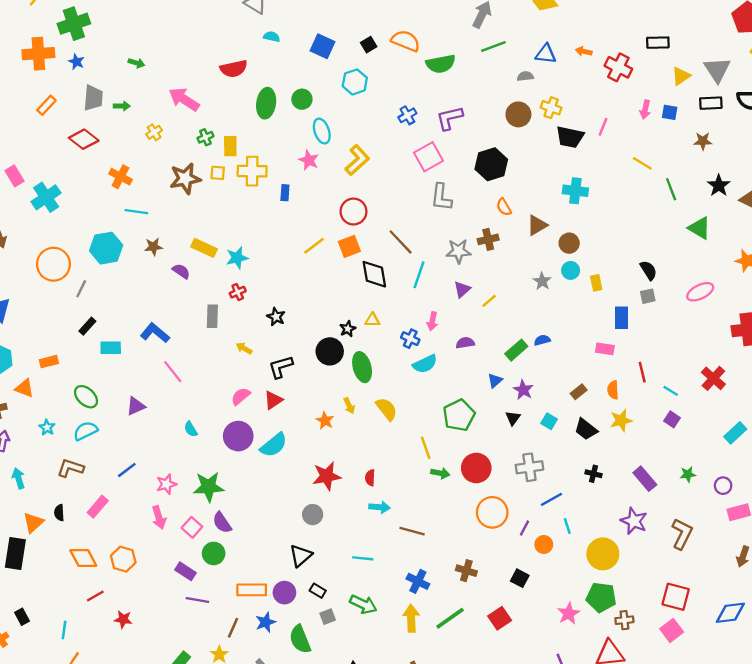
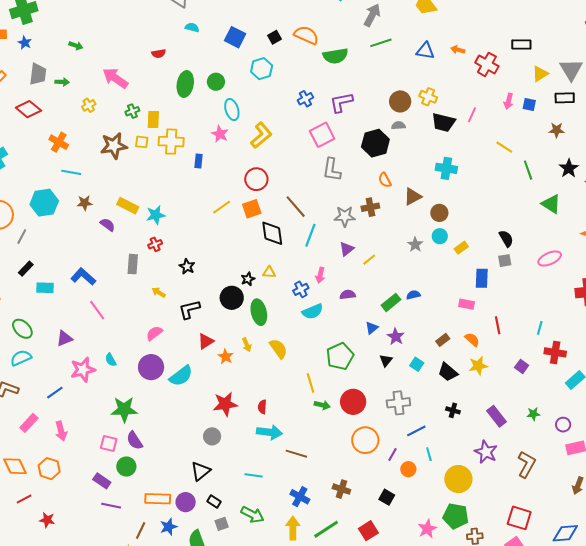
red semicircle: (234, 69) -> (159, 54), size x0.6
gray semicircle: (525, 76) -> (398, 125), moved
yellow rectangle: (596, 283) -> (461, 248), turned 64
blue cross: (410, 339) -> (301, 289), turned 35
red cross: (713, 378) -> (555, 352), moved, turned -35
orange semicircle: (613, 390) -> (472, 339), turned 133
cyan line: (671, 391) -> (540, 328), moved, turned 72
red triangle: (273, 400) -> (206, 341), moved
pink star: (166, 484) -> (83, 370), moved, size x1.4
cyan arrow: (380, 507) -> (269, 432), size x1.4
pink arrow: (159, 517) -> (61, 431), moved
pink square: (192, 527) -> (109, 444), turned -30

